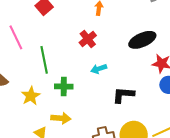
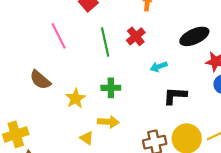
green line: (44, 60) -> (105, 42), moved
cyan arrow: (99, 69) -> (159, 67), moved

